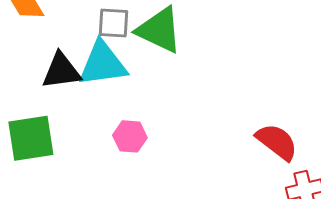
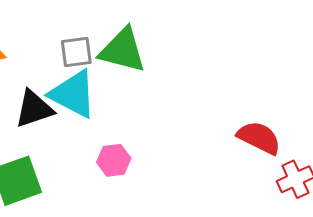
cyan triangle: (103, 64) -> (73, 94), turned 46

